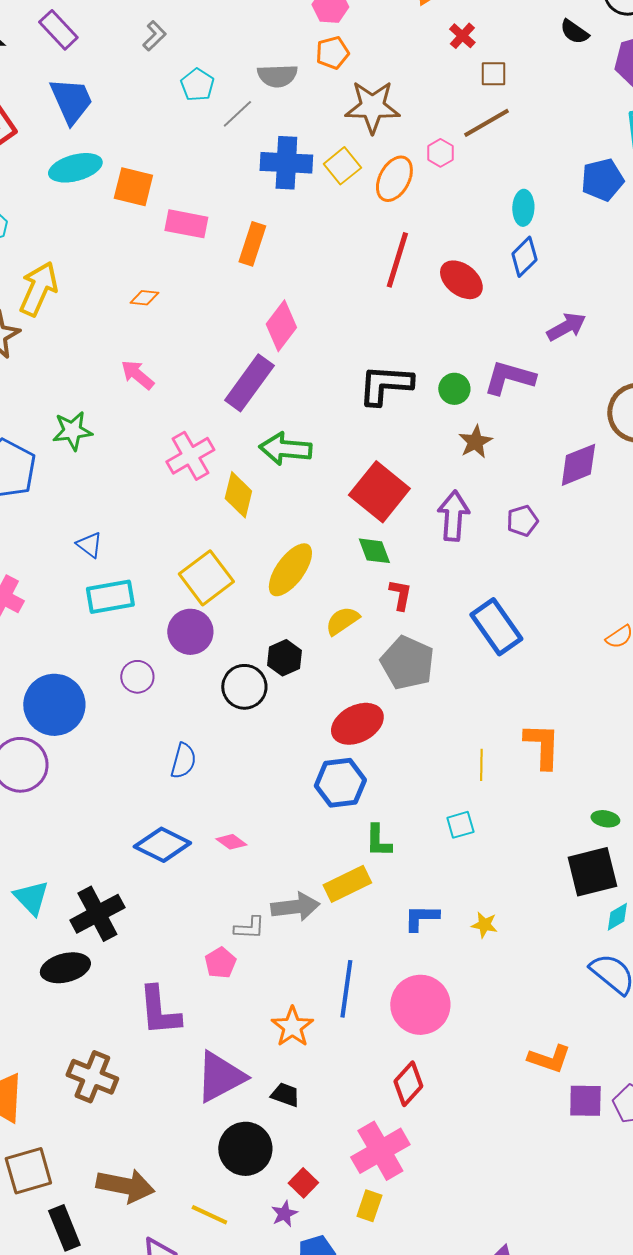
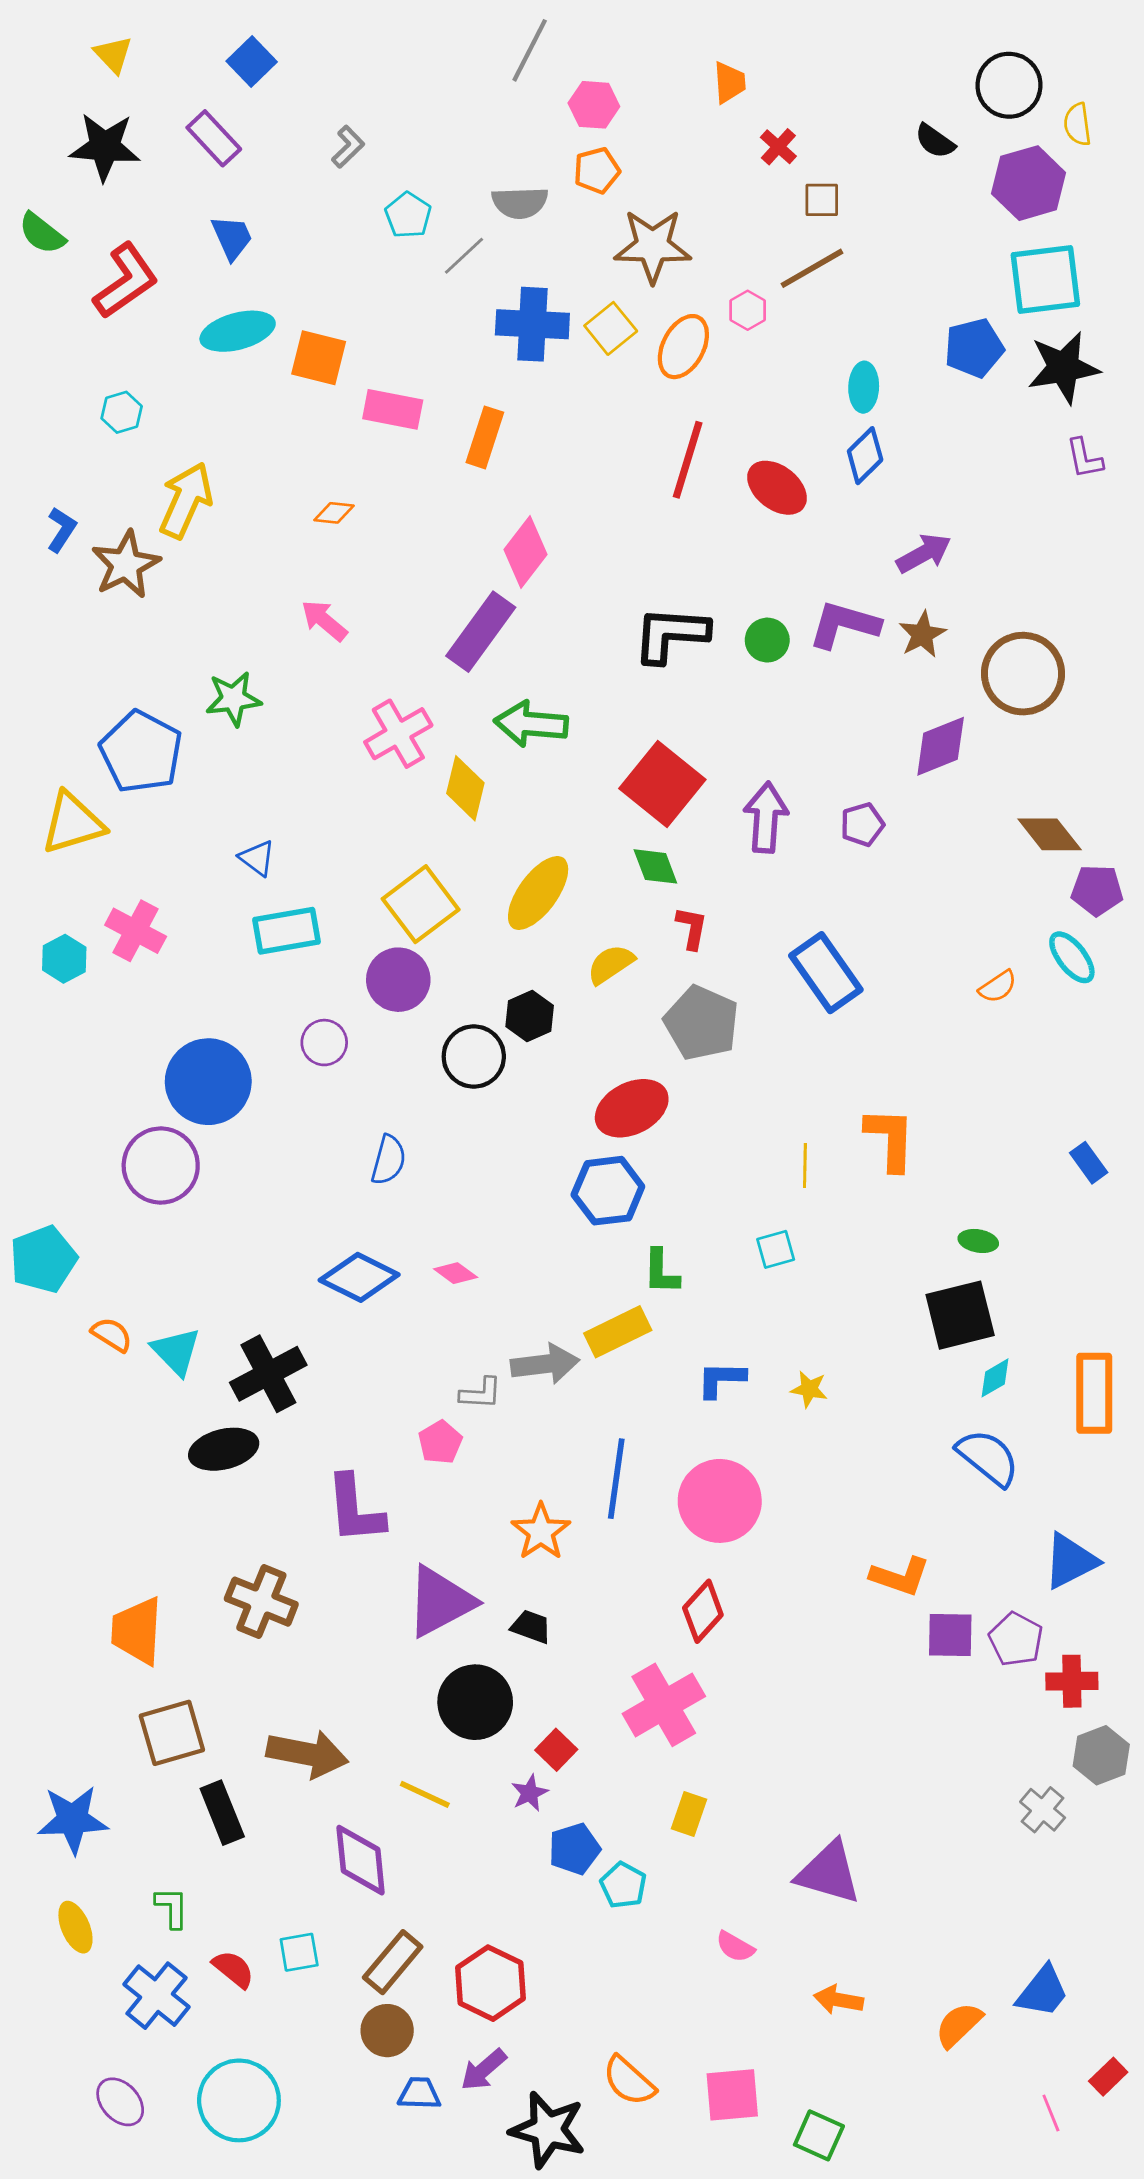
blue trapezoid: (71, 101) -> (232, 238), size x0.7
brown star: (475, 442) -> (922, 634), moved
yellow rectangle: (369, 1206) -> (689, 1814), moved

